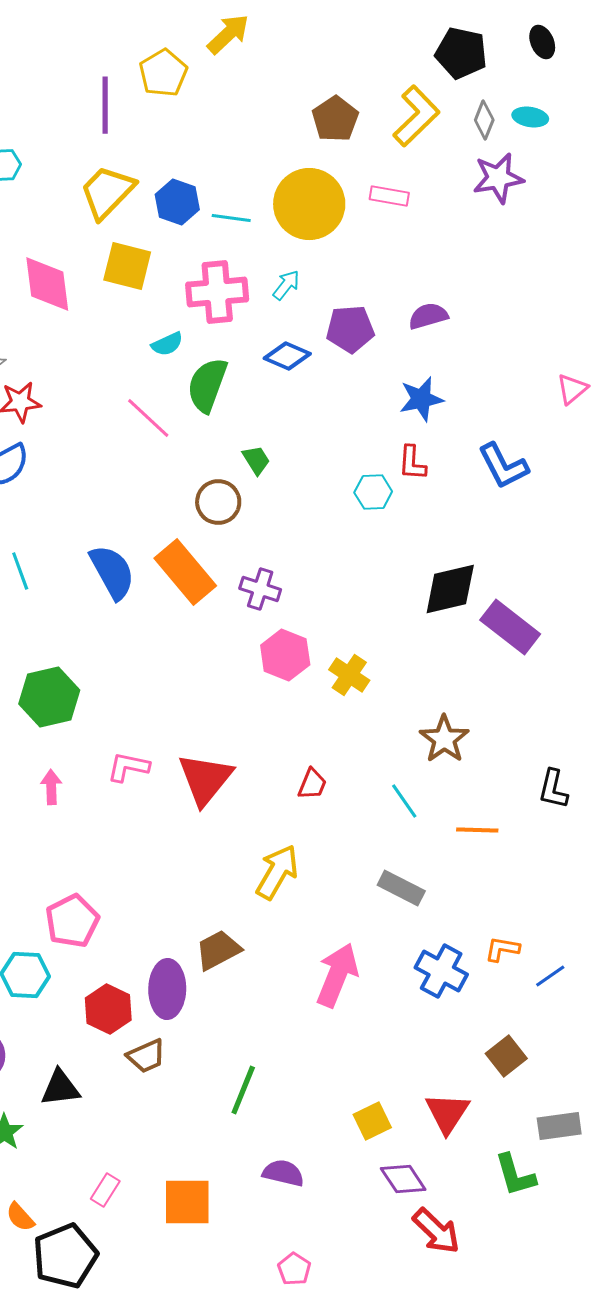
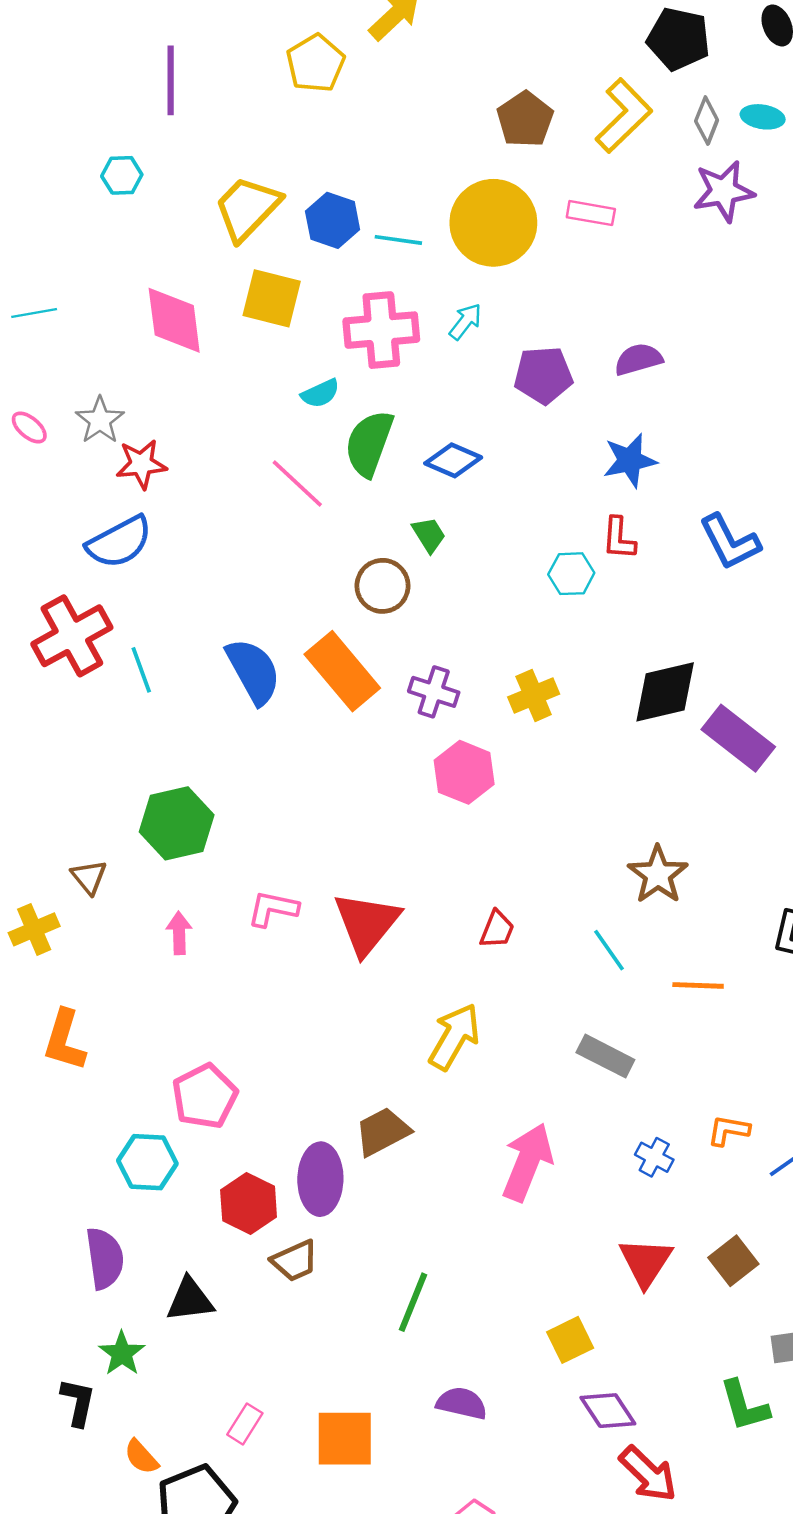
purple line: (105, 105) -> (171, 80), moved
blue diamond: (287, 356) -> (453, 460), moved
yellow cross: (349, 675) -> (534, 696), moved, turned 33
blue cross: (441, 971) -> (654, 1157), size x0.6
red triangle: (447, 1113) -> (646, 1262), moved

